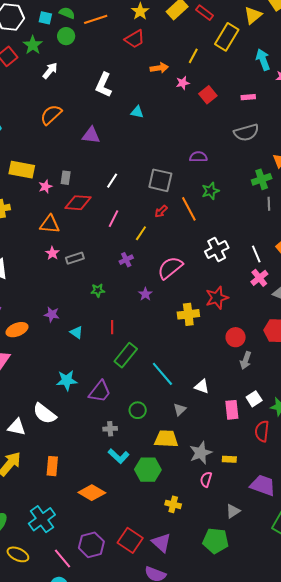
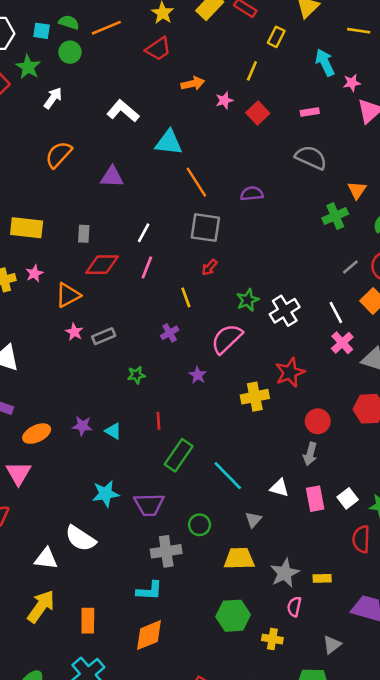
yellow rectangle: (227, 37) -> (276, 37), size x0.6
yellow line: (193, 56) -> (252, 71), moved
white L-shape: (104, 85) -> (123, 111), turned 110
cyan triangle: (137, 112) -> (169, 142), size x1.6
gray semicircle: (246, 132) -> (311, 158), turned -135
pink star: (45, 187) -> (34, 273), moved
green star: (210, 191) -> (248, 300), moved
gray line: (269, 204) -> (350, 267), moved, turned 56
orange line: (189, 209) -> (196, 182), moved
pink line: (113, 219) -> (147, 267), moved
orange triangle: (50, 224) -> (68, 295), turned -30
yellow line: (141, 233) -> (186, 297), turned -49
purple star: (52, 314) -> (82, 426), moved
gray arrow: (246, 360) -> (310, 454), moved
purple trapezoid: (100, 392) -> (149, 505), turned 55
pink rectangle: (232, 410) -> (315, 499), moved
gray cross: (110, 429) -> (166, 551), size x1.6
cyan L-shape: (119, 456) -> (149, 591), moved, turned -35
orange rectangle: (52, 466) -> (88, 621), moved
green hexagon: (148, 470) -> (233, 616), moved
orange diamond: (92, 493) -> (149, 635), turned -48
yellow cross: (173, 504) -> (272, 639), moved

